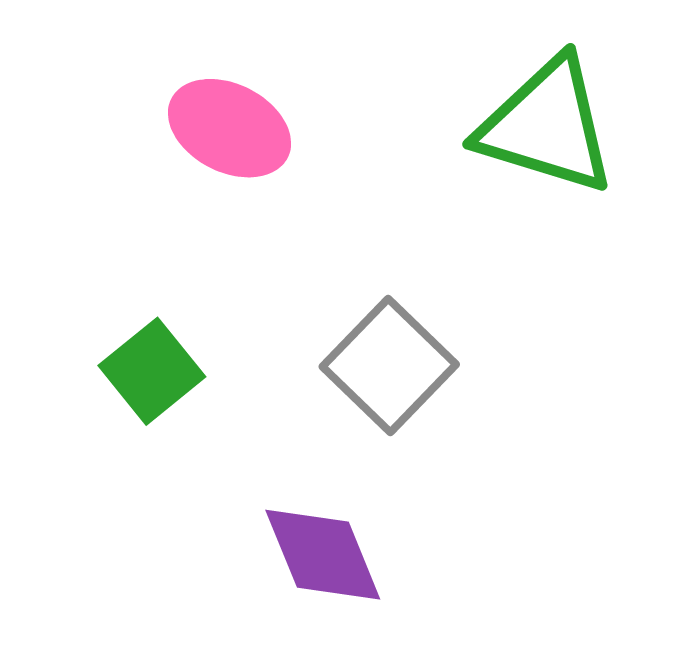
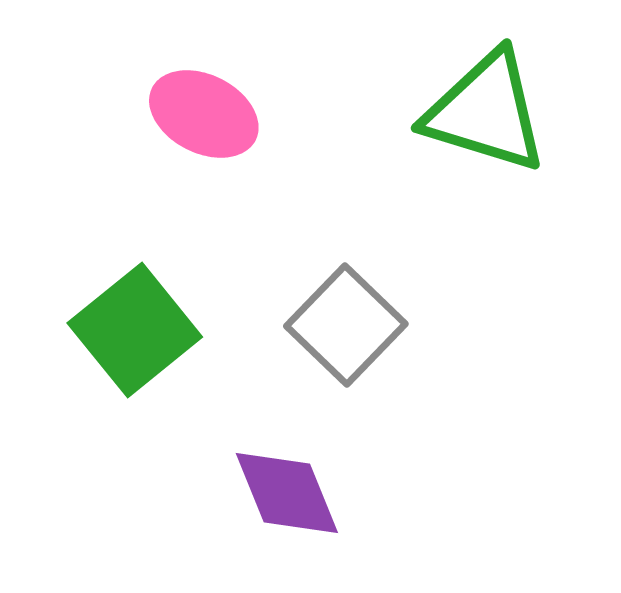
green square: (152, 371) -> (135, 330), size x1.4

